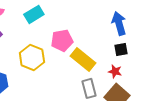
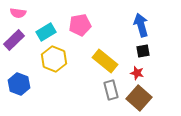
cyan rectangle: (34, 14) -> (46, 32), moved
pink pentagon: (62, 40) -> (80, 25), moved

